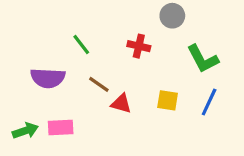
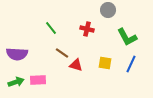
purple semicircle: (48, 78) -> (17, 54), moved

